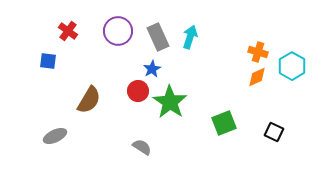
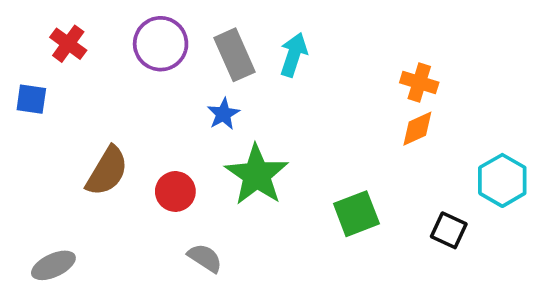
cyan hexagon: (292, 66) -> (502, 180), moved
red circle: (138, 91) -> (175, 191), moved
gray ellipse: (55, 136) -> (53, 265), moved

